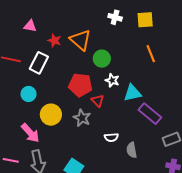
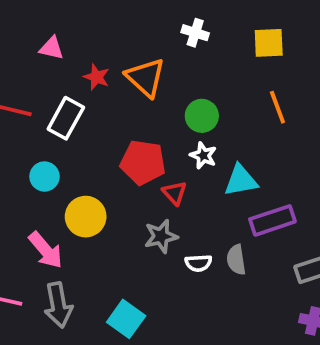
white cross: (115, 17) -> (195, 33), moved
green circle: (102, 59) -> (202, 116), moved
purple rectangle: (150, 114) -> (272, 220), turned -60
gray star: (82, 118) -> (161, 236), moved, turned 30
gray semicircle: (132, 150) -> (236, 260), moved

